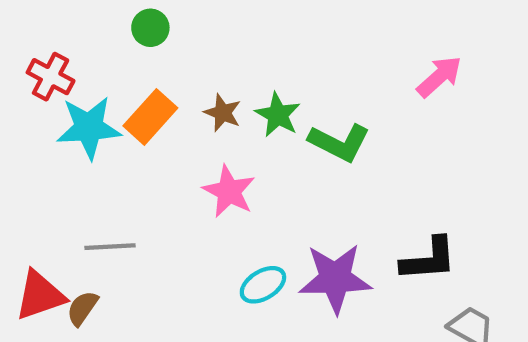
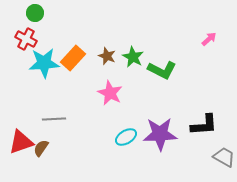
green circle: (150, 28) -> (35, 13), moved
pink arrow: (439, 77) -> (209, 39), size x0.7

